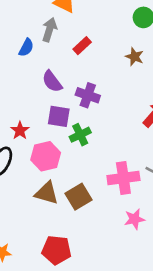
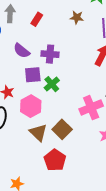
brown triangle: (47, 193) -> (38, 133), turned 42
red pentagon: (57, 250) -> (55, 160), moved, turned -30

